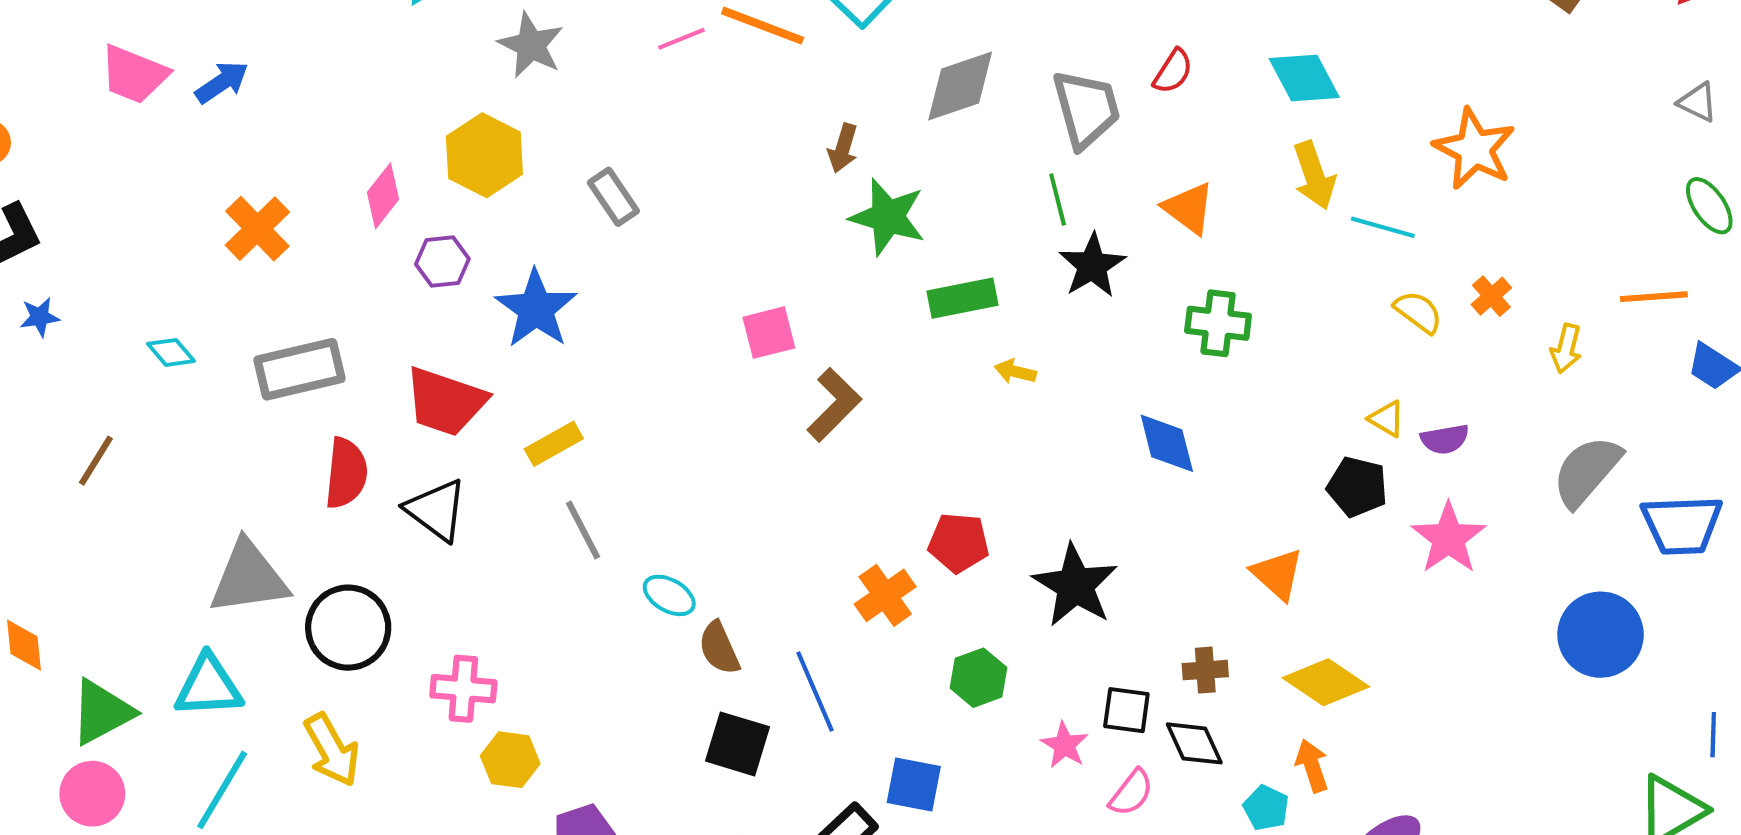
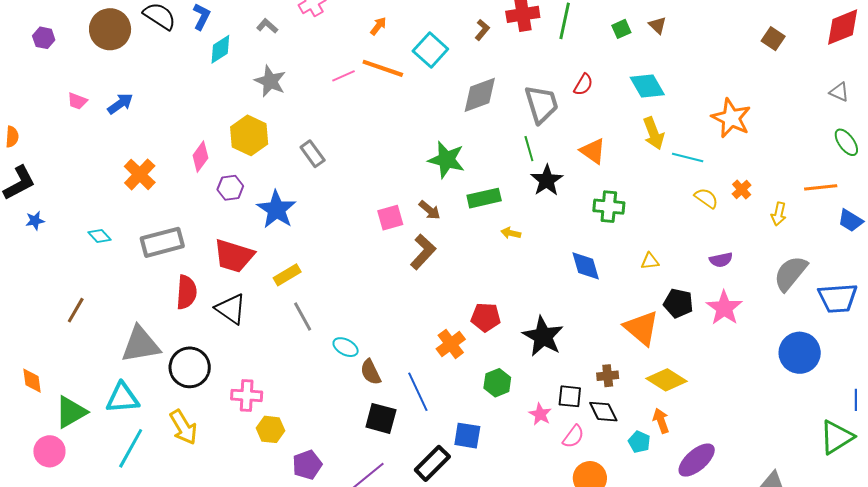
pink trapezoid: (134, 74) -> (77, 101), size x0.6
brown arrow: (843, 148) -> (430, 210), moved, turned -65
yellow triangle: (1387, 419) -> (650, 261), moved, turned -36
brown line: (96, 461) -> (76, 310), moved
black pentagon: (1357, 487) -> (678, 303), moved
orange triangle: (1277, 574) -> (641, 328), size x1.4
pink circle: (92, 794) -> (49, 451), moved

